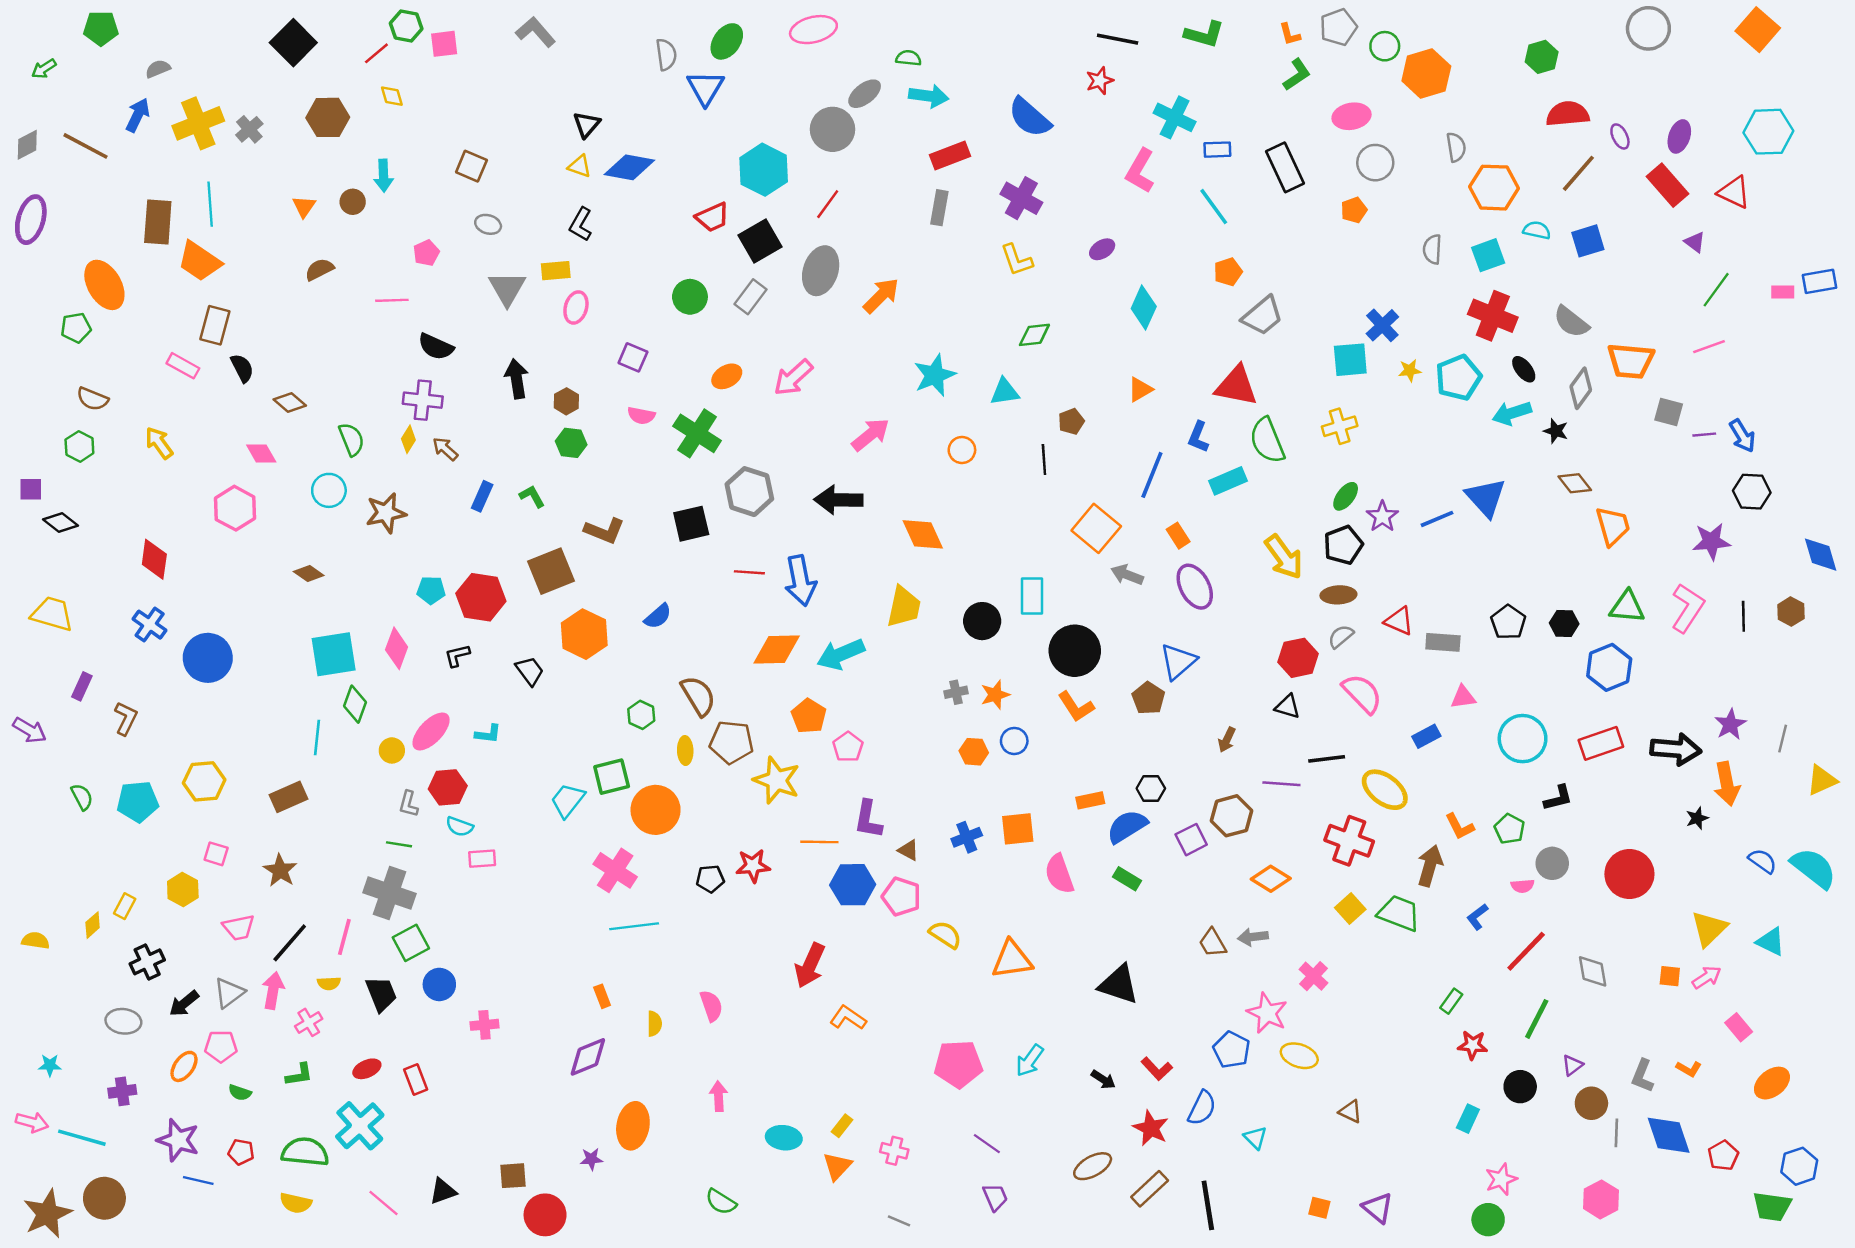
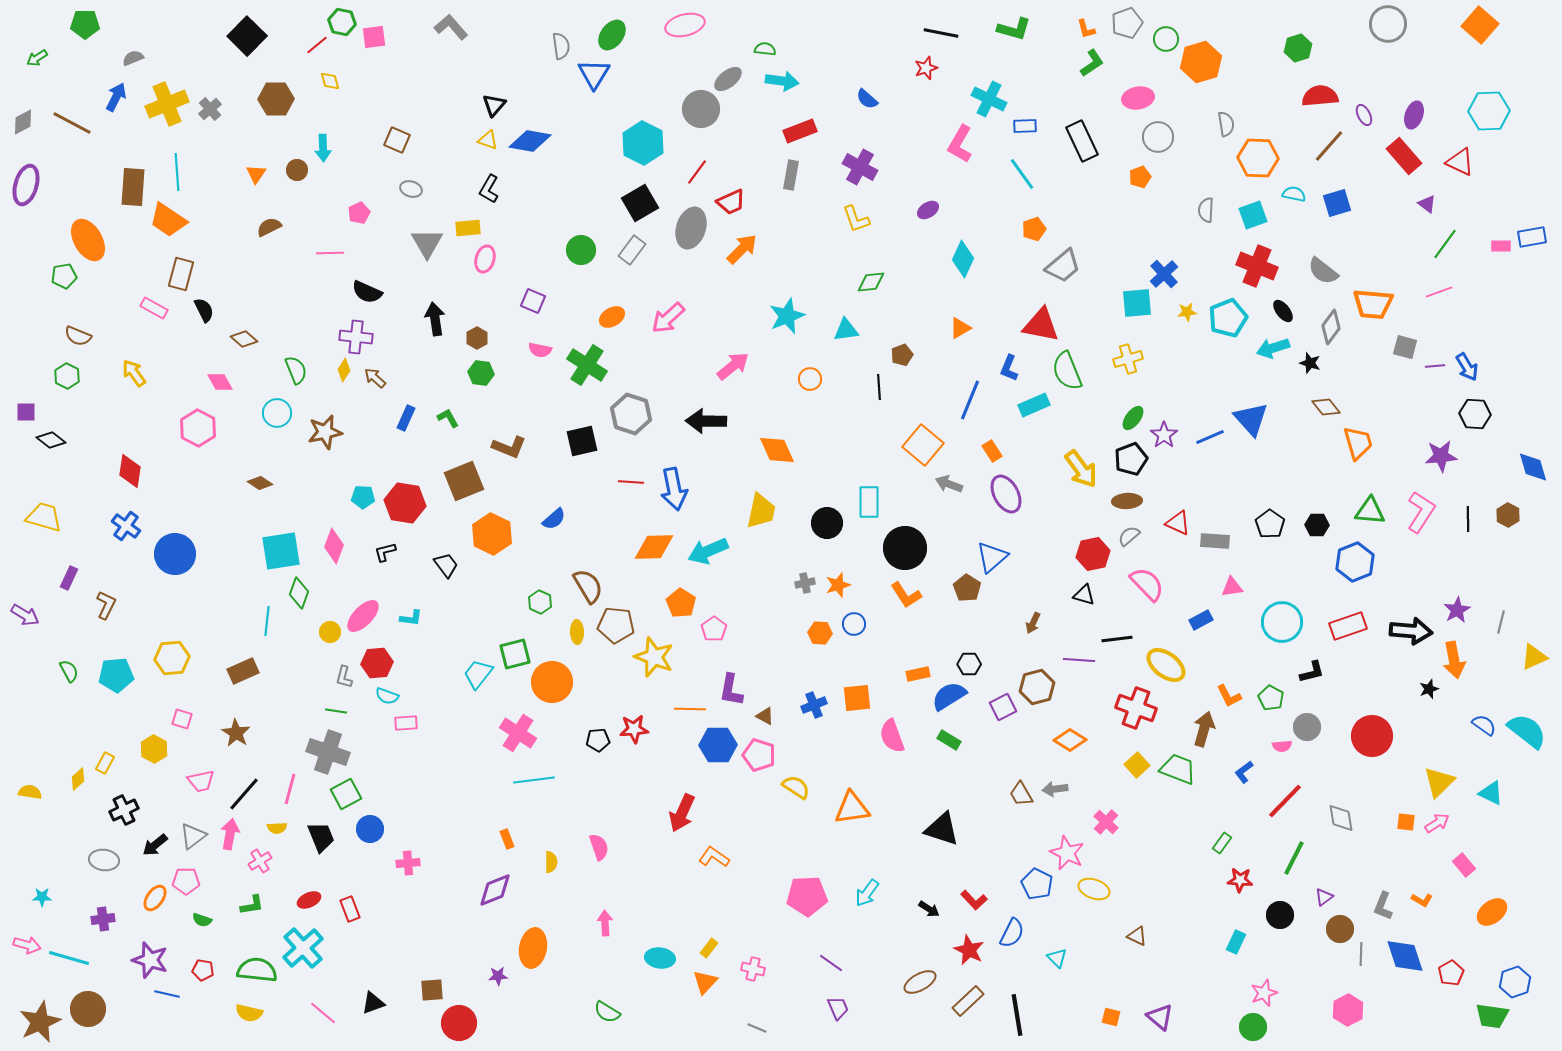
blue semicircle: (1030, 117) -> (867, 99), size x0.6
red trapezoid: (713, 217) -> (731, 202), moved

